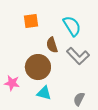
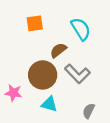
brown semicircle: (52, 45) -> (58, 50), turned 70
gray L-shape: (78, 56) -> (77, 74), moved

